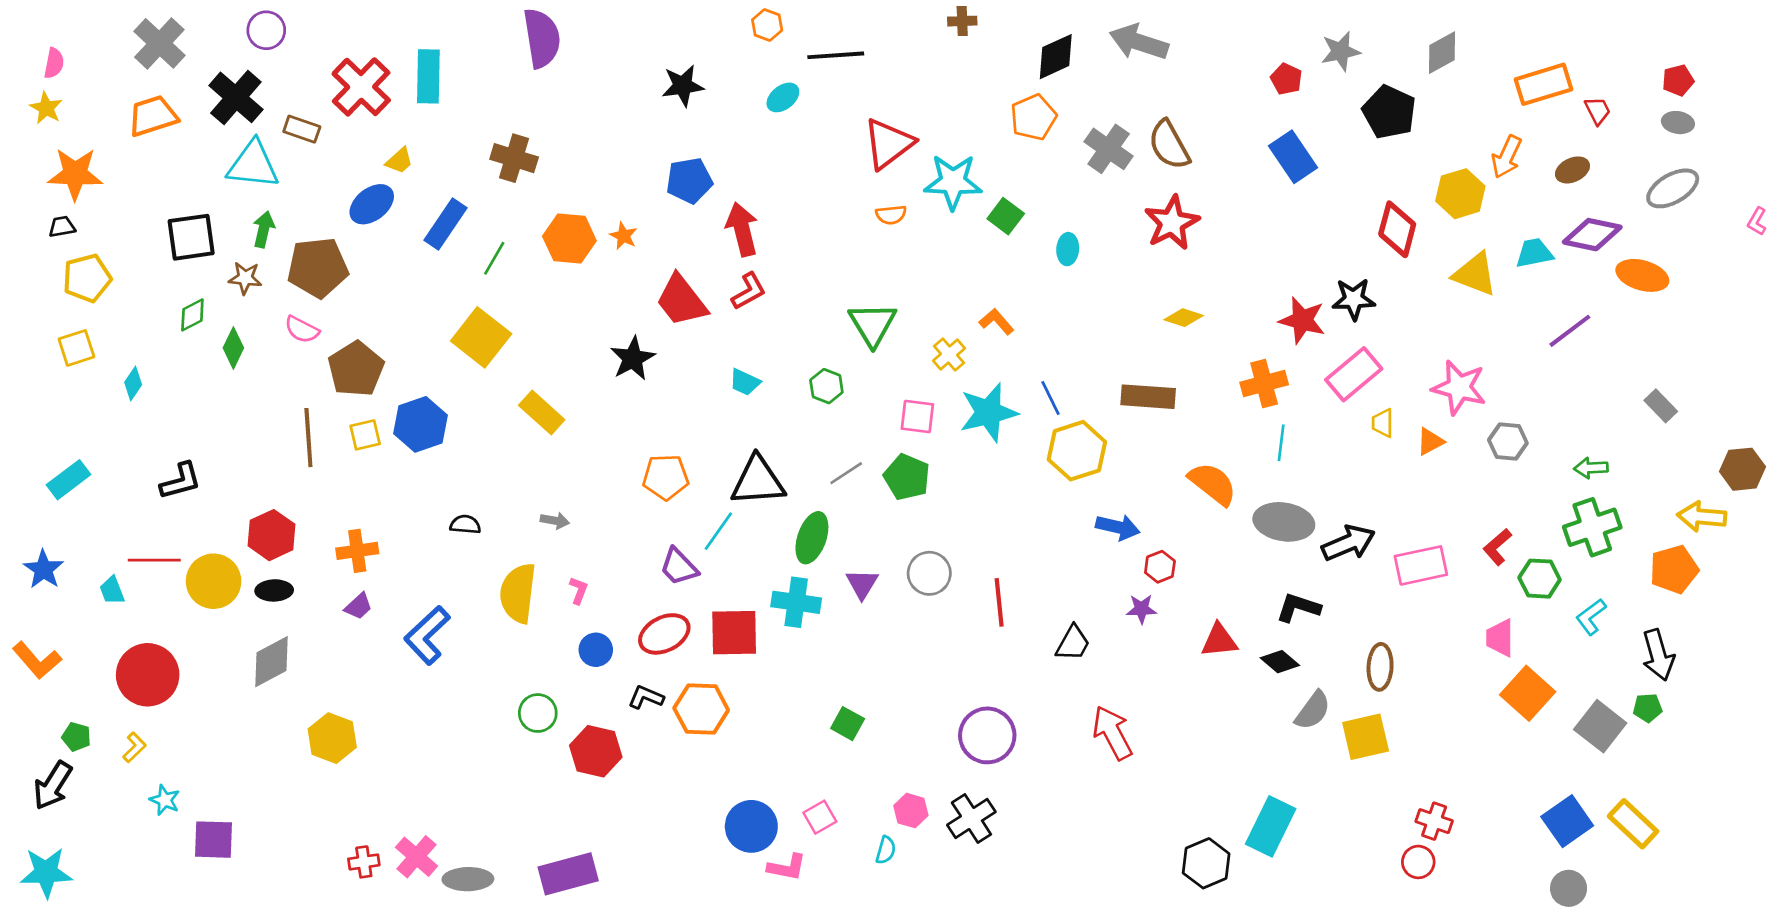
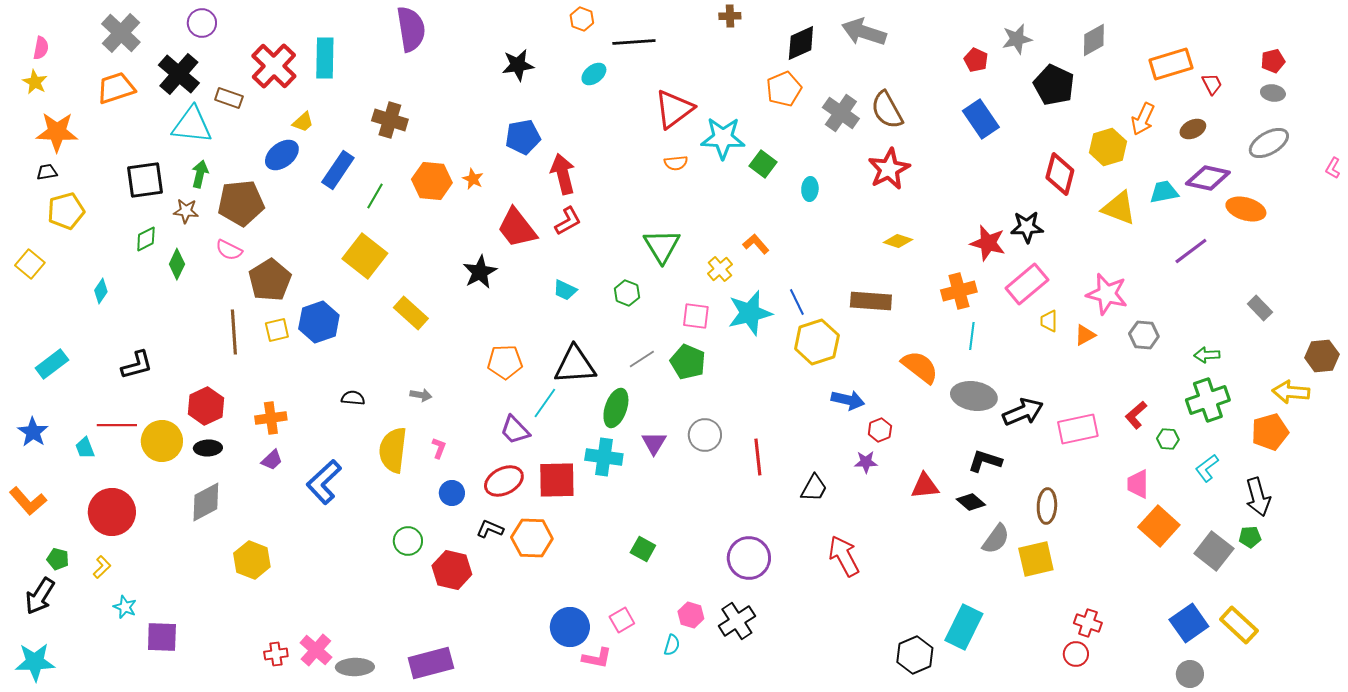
yellow square: (76, 348) -> (30, 264), moved, turned -32
green hexagon: (1540, 579) -> (1168, 439), size x0.7

